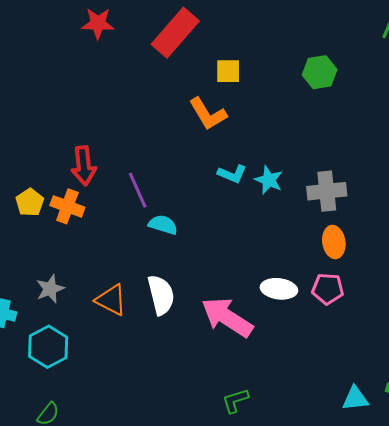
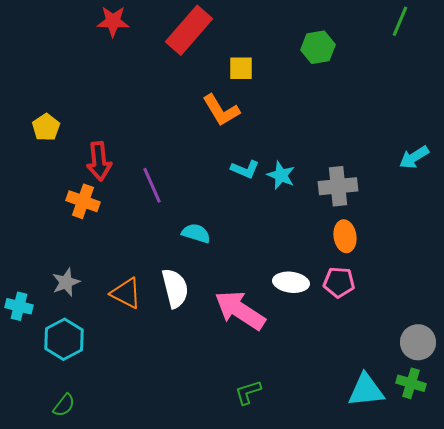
green hexagon: (320, 72) -> (318, 47), moved
yellow pentagon: (30, 202) -> (46, 127), moved
cyan semicircle: (163, 225) -> (196, 233), moved
cyan triangle: (355, 399) -> (366, 390), size x1.4

